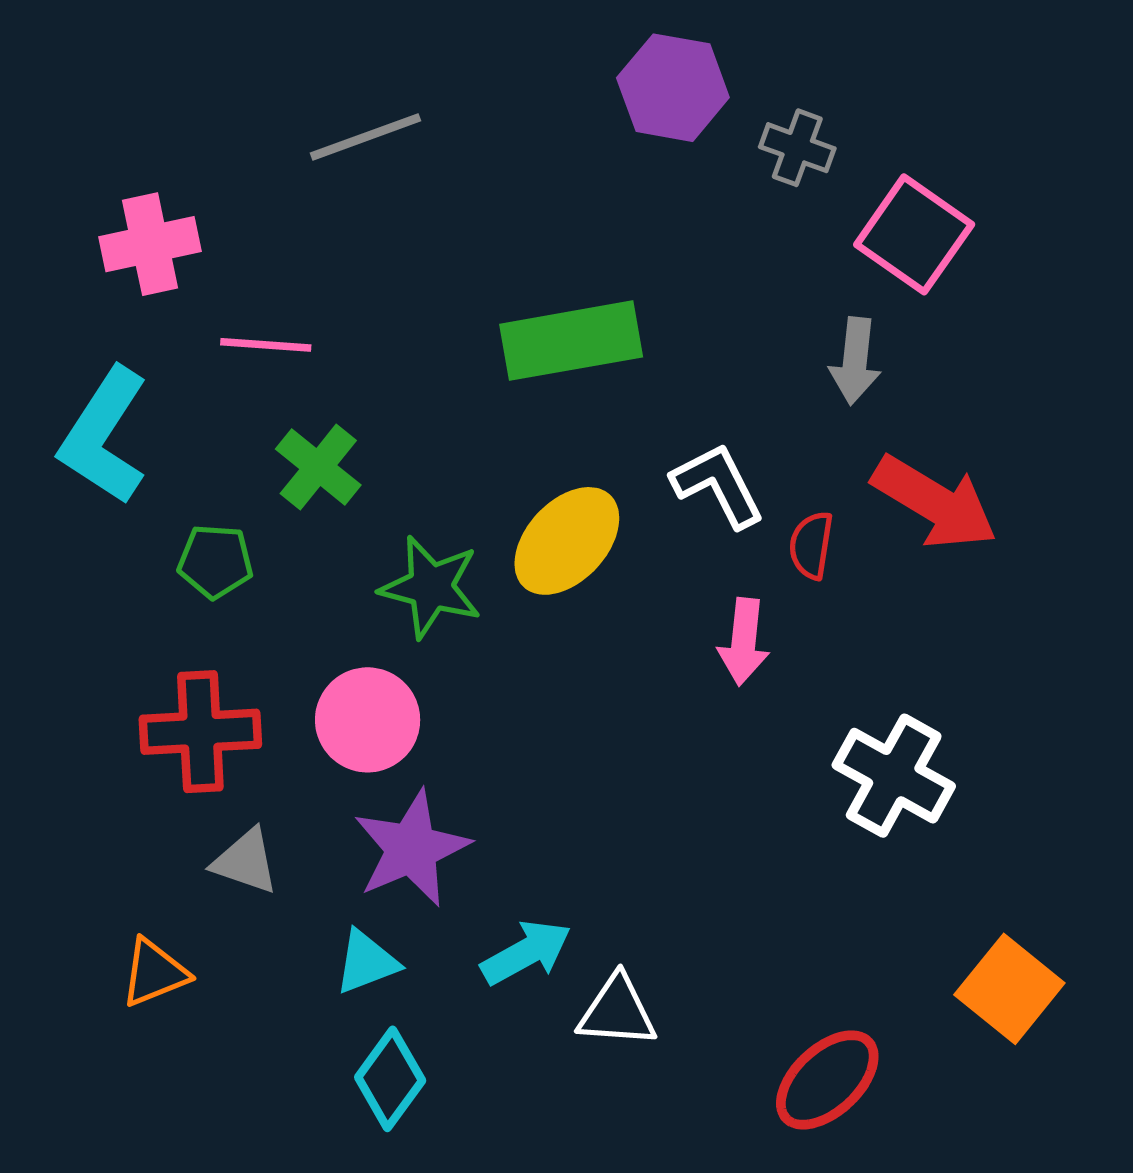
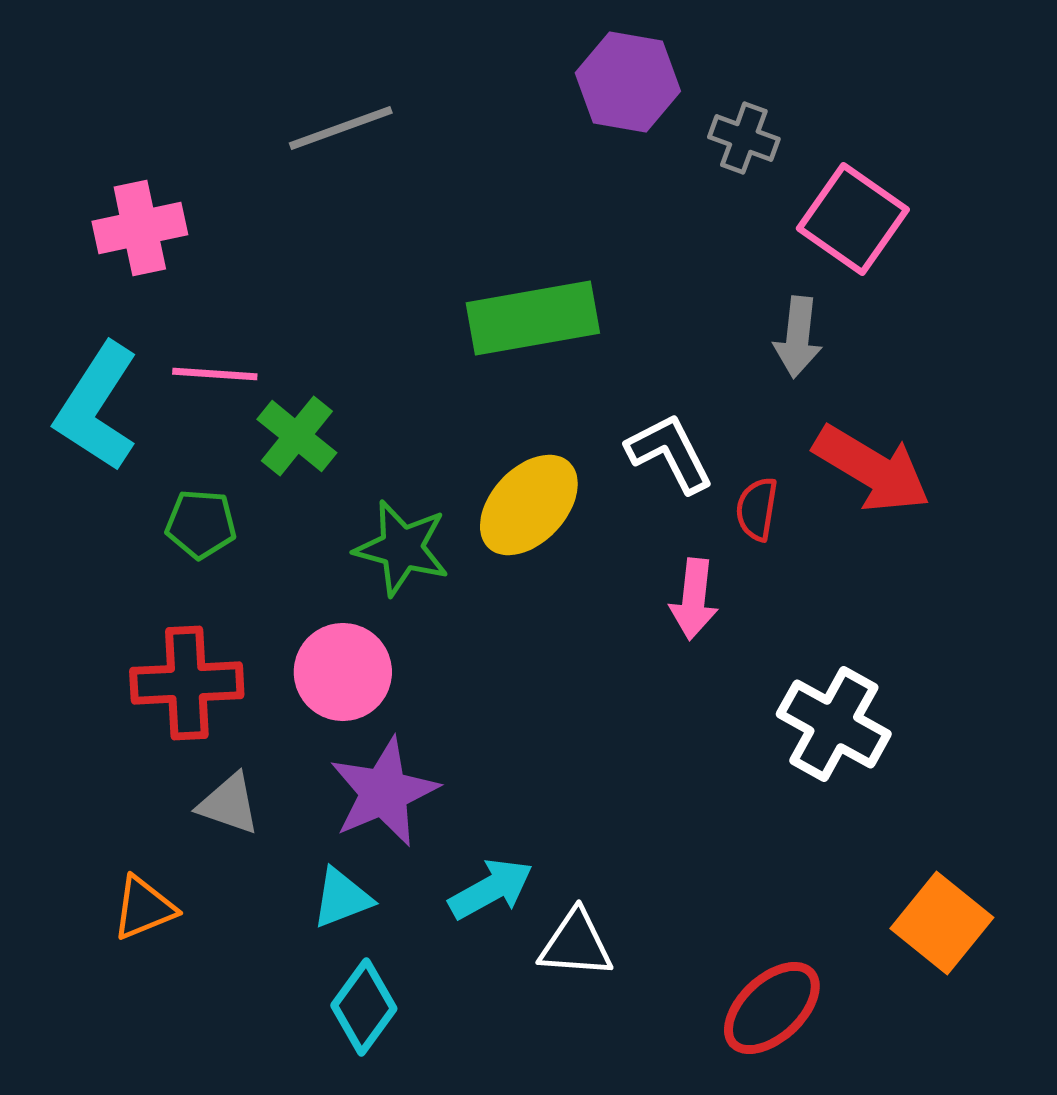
pink line: (266, 345) -> (215, 374), moved

